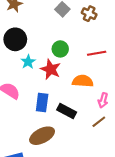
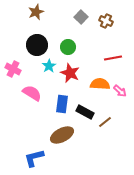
green circle: (60, 49) -> (68, 47), moved
pink arrow: (103, 100) -> (120, 91), moved, turned -64
brown line: (99, 122) -> (105, 122), moved

